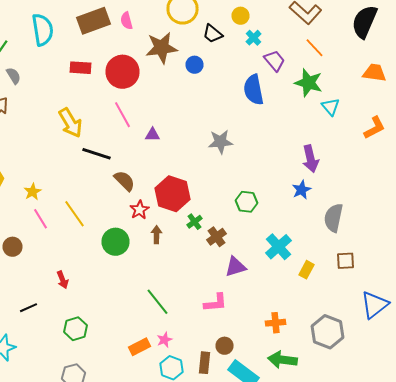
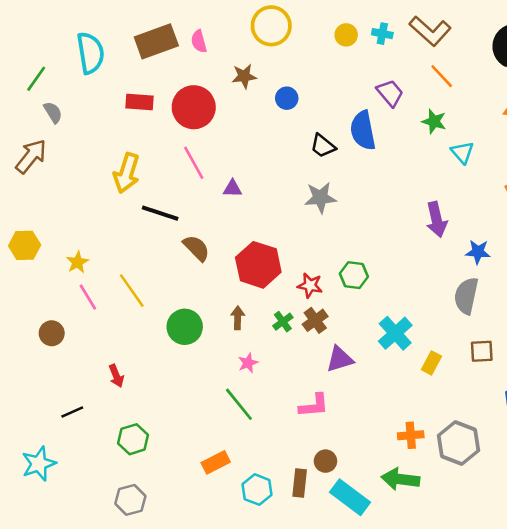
black trapezoid: (212, 34) -> (323, 146), moved
cyan cross: (254, 38) -> (382, 34), moved, turned -35
brown star: (162, 48) -> (244, 76), size x0.6
green star: (308, 83) -> (434, 121), size x0.7
yellow arrow: (70, 123) -> (127, 173), turned 48
blue star: (302, 190) -> (478, 252), moved, turned 30
red star: (140, 210) -> (310, 285), moved, turned -30
green cross: (194, 222) -> (283, 322), moved
orange cross: (276, 323) -> (411, 435), moved
pink star: (164, 340) -> (248, 363), moved

